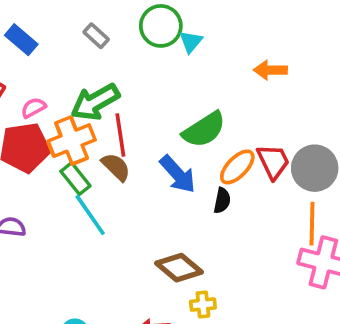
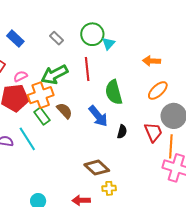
green semicircle: (204, 130) -> (114, 92), turned 105
red line: (120, 135) -> (87, 69), moved
red trapezoid: (273, 162) -> (153, 132), moved
orange ellipse: (237, 167) -> (158, 90), moved
cyan line: (90, 215) -> (27, 139), moved

